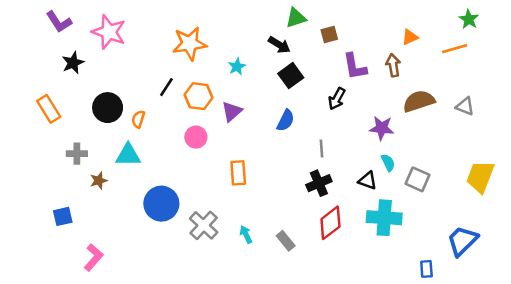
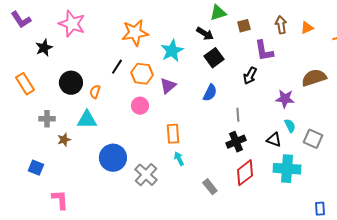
purple L-shape: (59, 22) -> (21, 20), moved
brown arrow: (393, 65) -> (281, 25), moved
cyan star: (237, 67) -> (172, 51), size x1.6
blue square: (63, 216) -> (36, 168), turned 35
cyan arrow: (246, 234) -> (179, 159), moved
pink L-shape: (93, 257) -> (60, 200), turned -45

